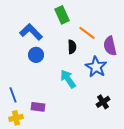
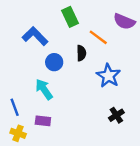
purple semicircle: (110, 46) -> (124, 21), moved, turned -54
blue circle: (36, 55) -> (54, 62), moved
cyan arrow: (68, 79) -> (44, 89), moved
yellow cross: (16, 118) -> (18, 133), turned 32

